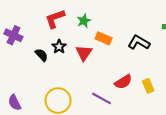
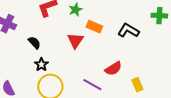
black star: (59, 47) -> (41, 65), moved
yellow rectangle: (148, 86) -> (137, 85), moved

